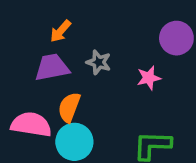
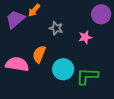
purple trapezoid: (52, 67) -> (15, 19), moved, turned -30
cyan circle: (74, 142) -> (63, 69), moved

